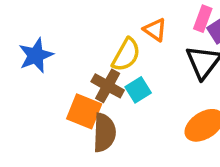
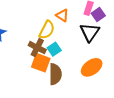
orange square: (84, 111) -> (41, 63), moved
brown semicircle: (104, 133) -> (55, 74), moved

